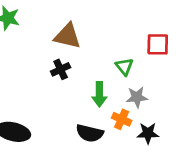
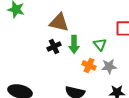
green arrow: (99, 94) -> (74, 44), moved
orange cross: (122, 119) -> (89, 65), moved

